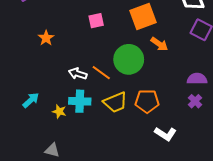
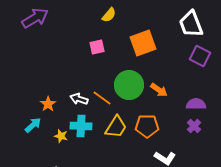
orange star: (46, 38) -> (48, 104), moved
orange arrow: (159, 44) -> (159, 90), moved
yellow trapezoid: (115, 102) -> (116, 127), turned -35

